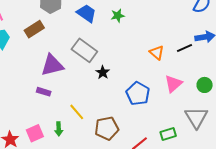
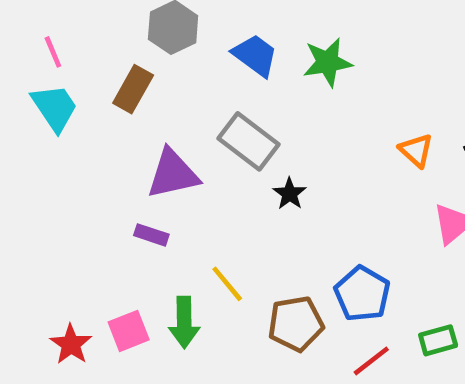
green star: (118, 16) -> (328, 62), size x1.5
brown rectangle: (34, 29) -> (133, 89), turned -30
blue pentagon: (138, 94) -> (362, 294), moved
green arrow: (59, 129) -> (184, 322), size x1.5

